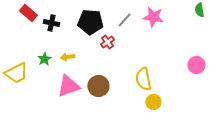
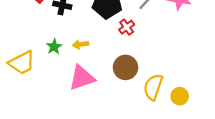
yellow semicircle: (143, 79) -> (153, 87), moved, turned 30
brown circle: (98, 86) -> (126, 67), moved

